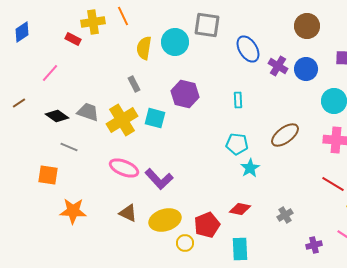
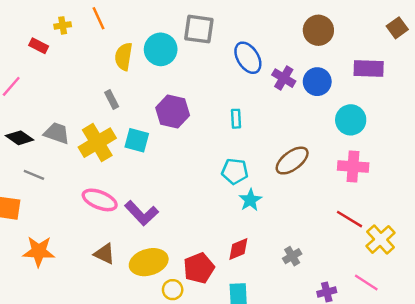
yellow cross: (93, 22) -> (63, 25), size x0.6
red diamond: (240, 209) -> (238, 249), turned -35

